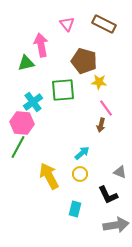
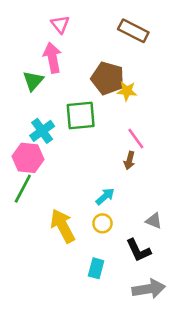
pink triangle: (67, 24) -> (60, 24), moved
green triangle: (26, 63) -> (33, 81), turned -36
yellow star: (99, 82) -> (127, 91), moved

